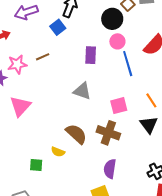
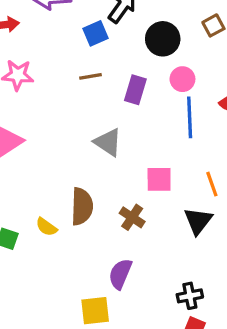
black circle: (112, 19) -> (163, 39), moved
brown line: (43, 57) -> (90, 76), moved
brown cross: (108, 133) -> (132, 217), size x0.7
brown semicircle: (76, 134) -> (82, 206), turned 35

